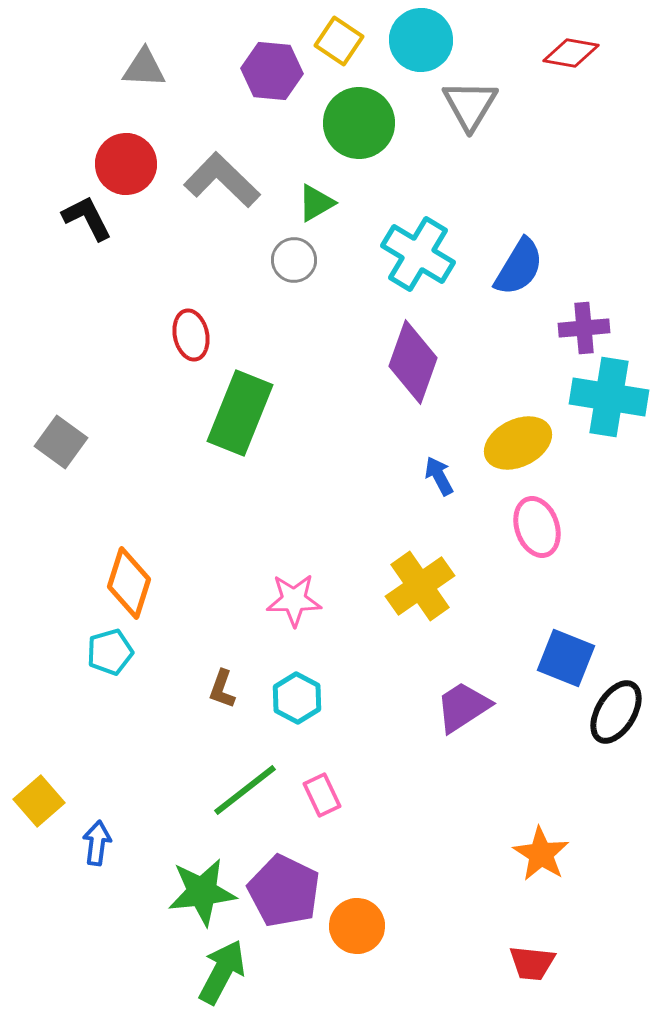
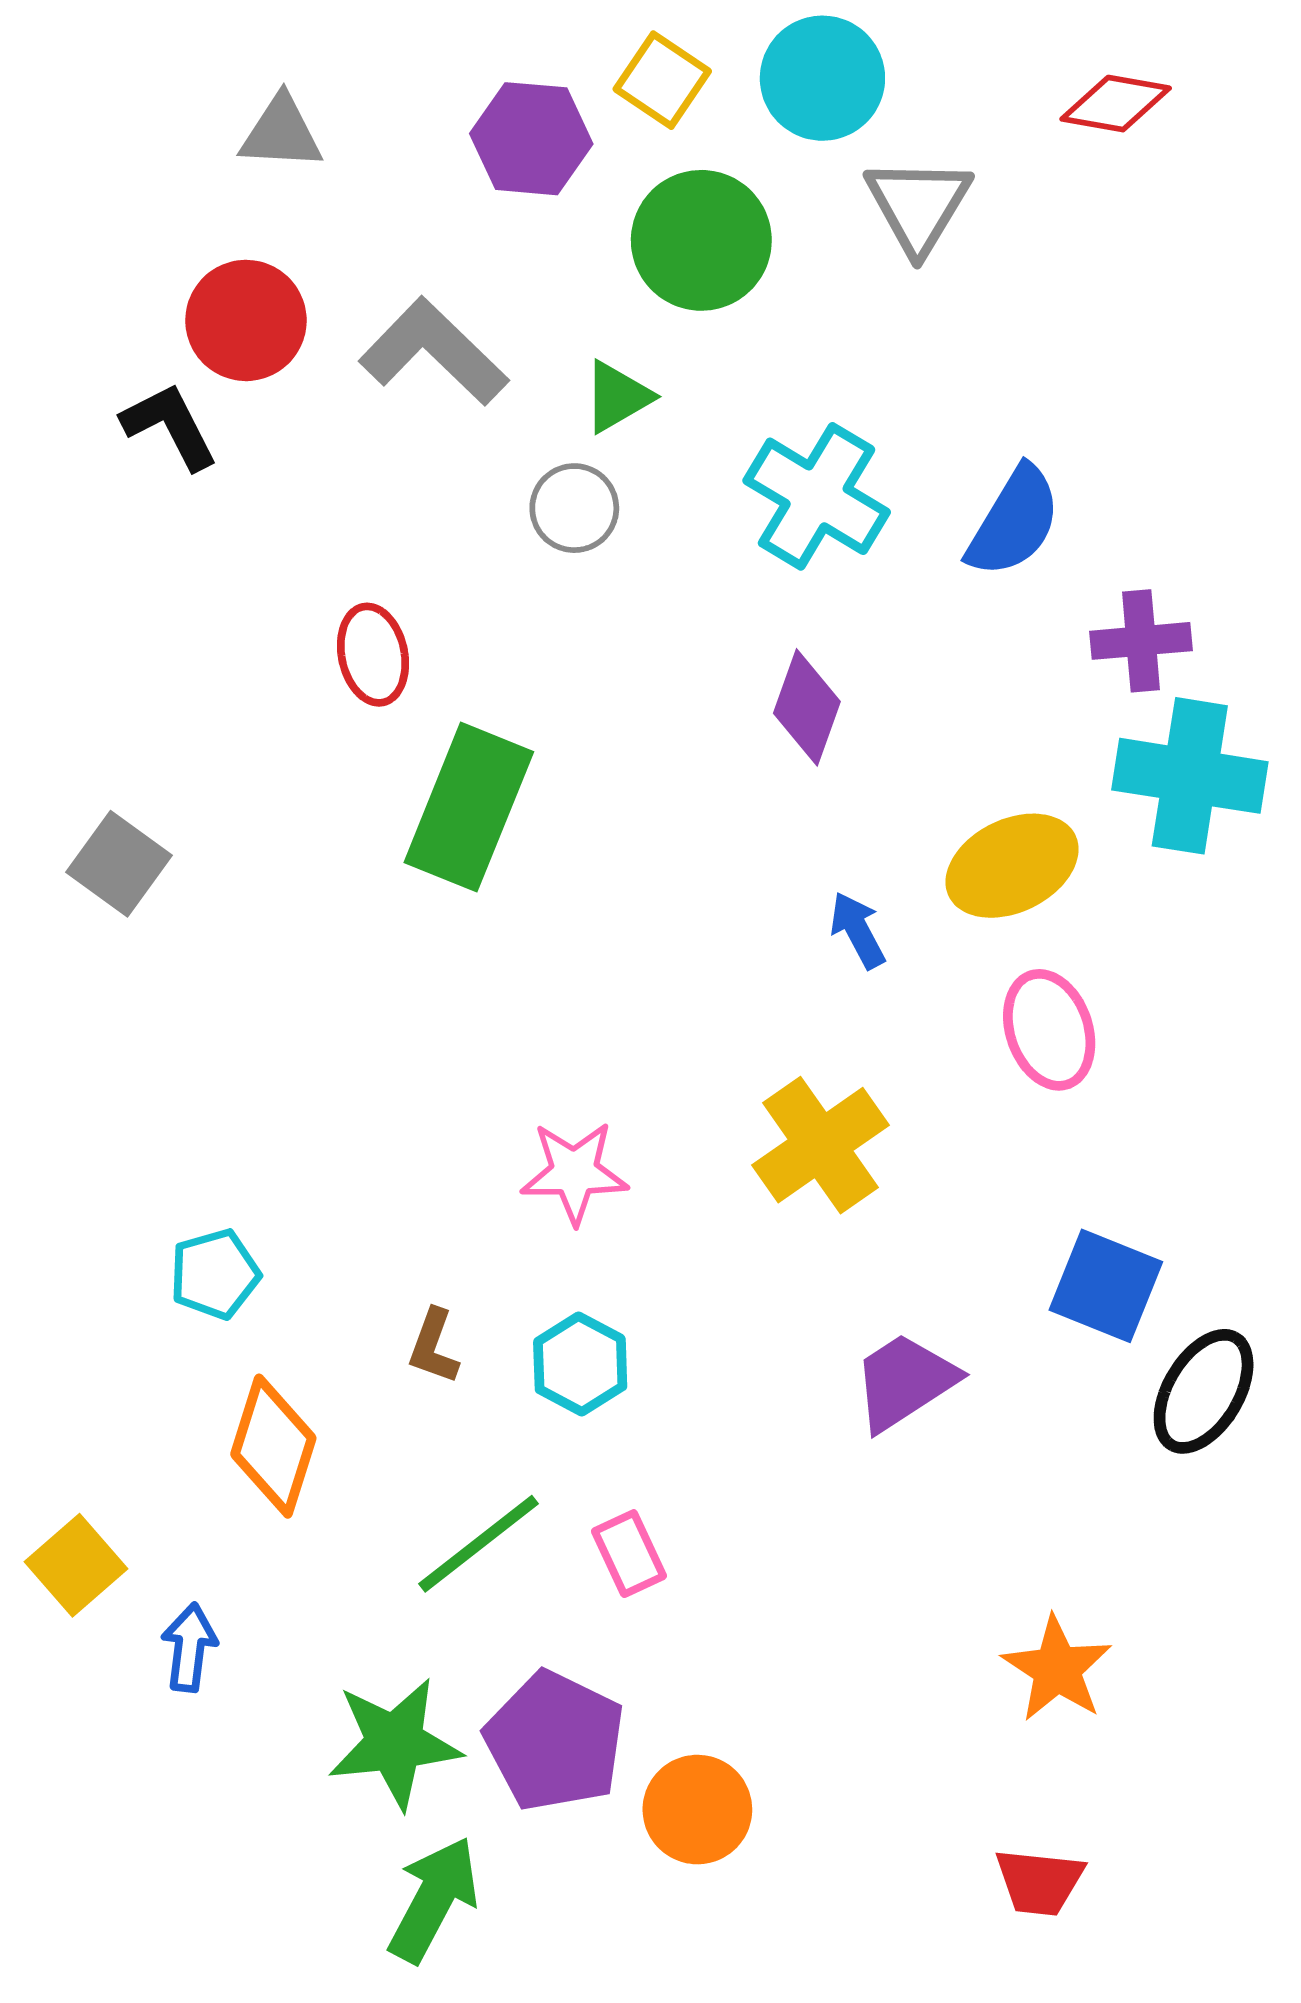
purple diamond: (413, 362) -> (807, 707), size x0.7
orange diamond: (129, 583) -> (273, 1446), moved

